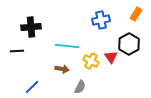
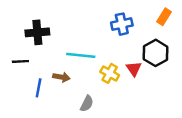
brown arrow: (62, 69) -> (61, 77), moved
blue line: (32, 87) -> (39, 88), moved, turned -35
gray semicircle: (80, 87) -> (87, 104), moved

